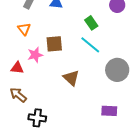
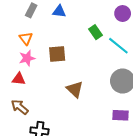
cyan line: (90, 45) -> (118, 46), moved
pink star: (35, 55) -> (27, 58), moved
purple rectangle: (109, 111) -> (120, 115), moved

